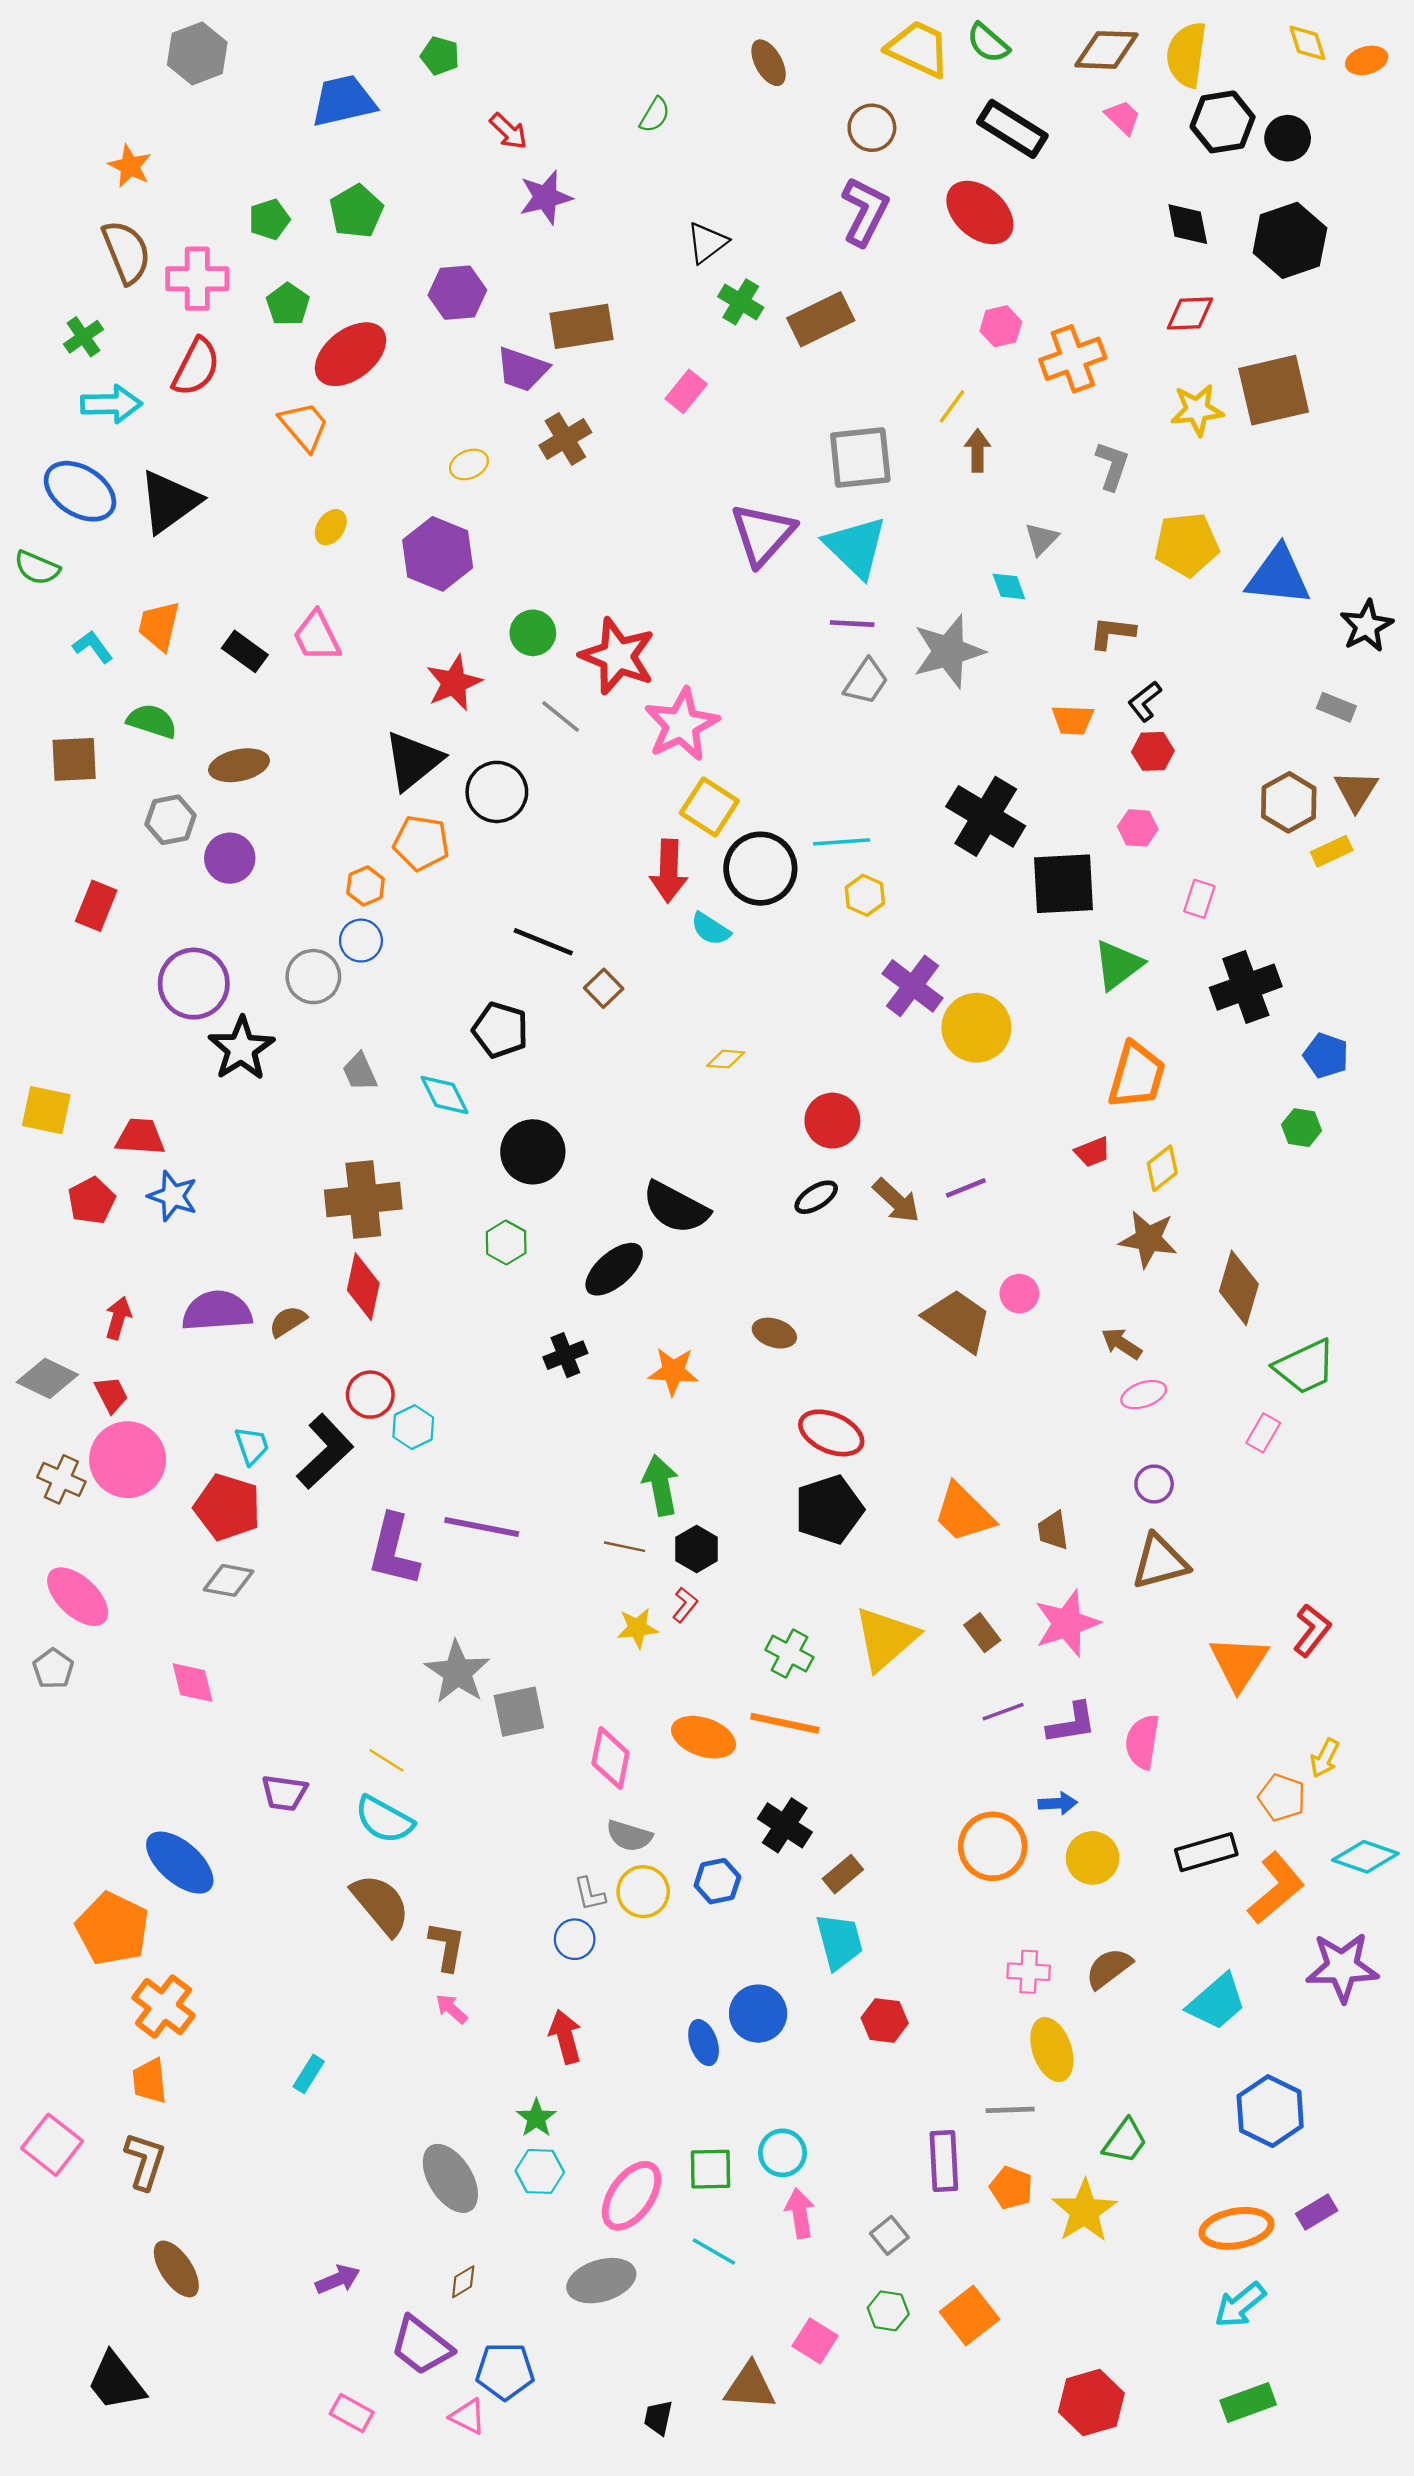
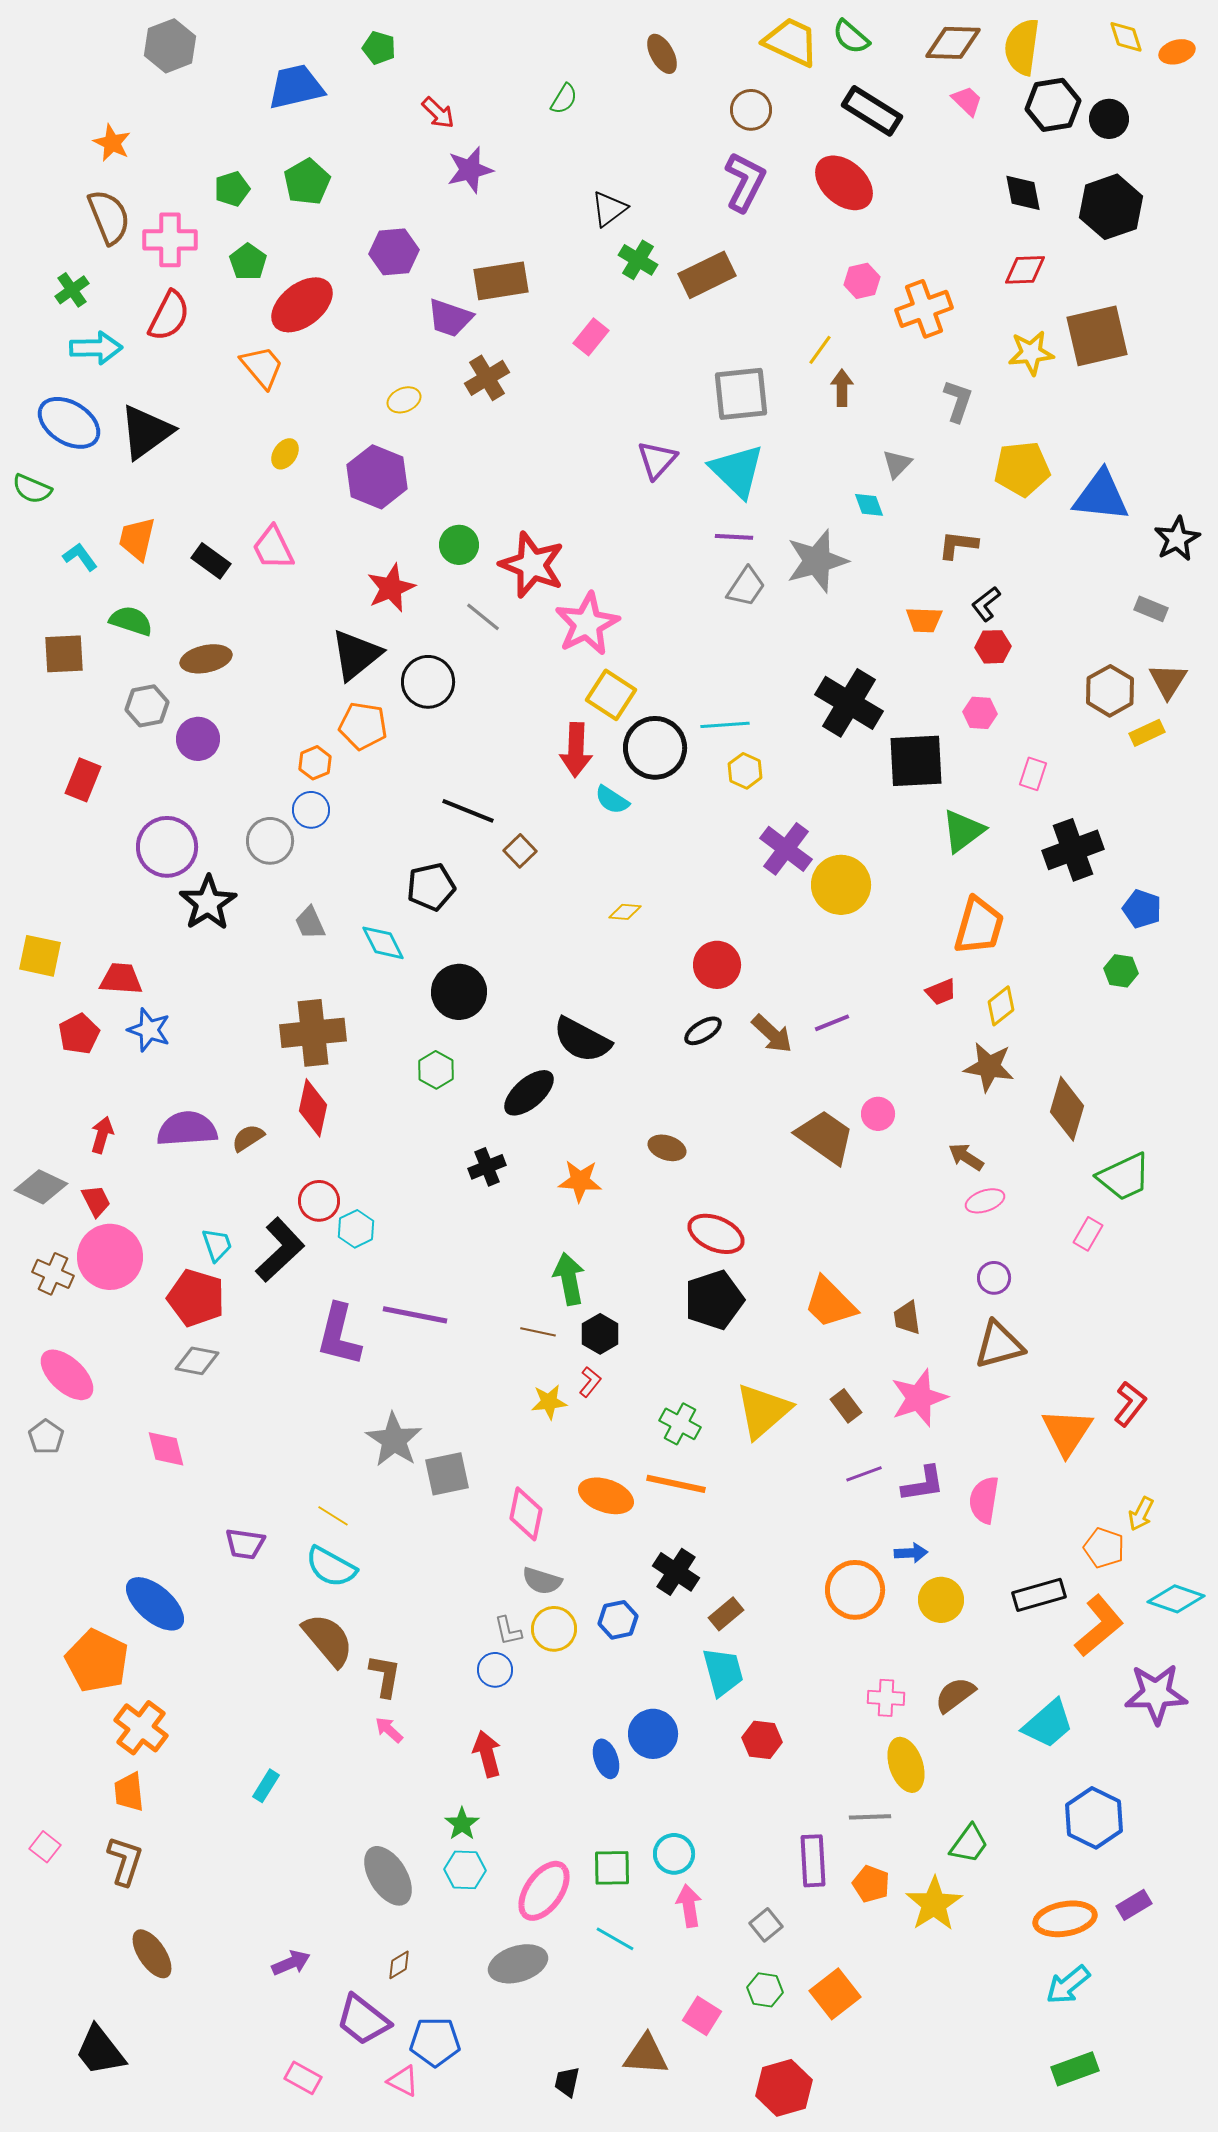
purple triangle: (763, 534) -> (657, 460), size x0.7
black pentagon: (500, 1030) -> (431, 887), turned -30
pink square: (52, 2145) -> (45, 1847), size x0.6
red hexagon: (1091, 2403) -> (784, 2088), moved

